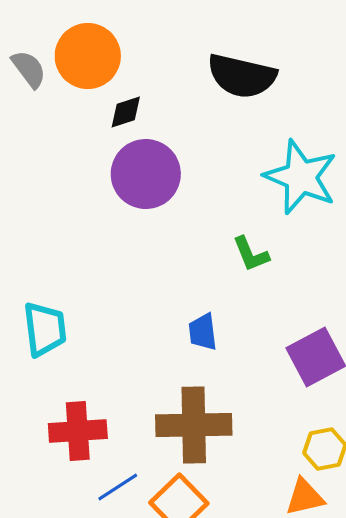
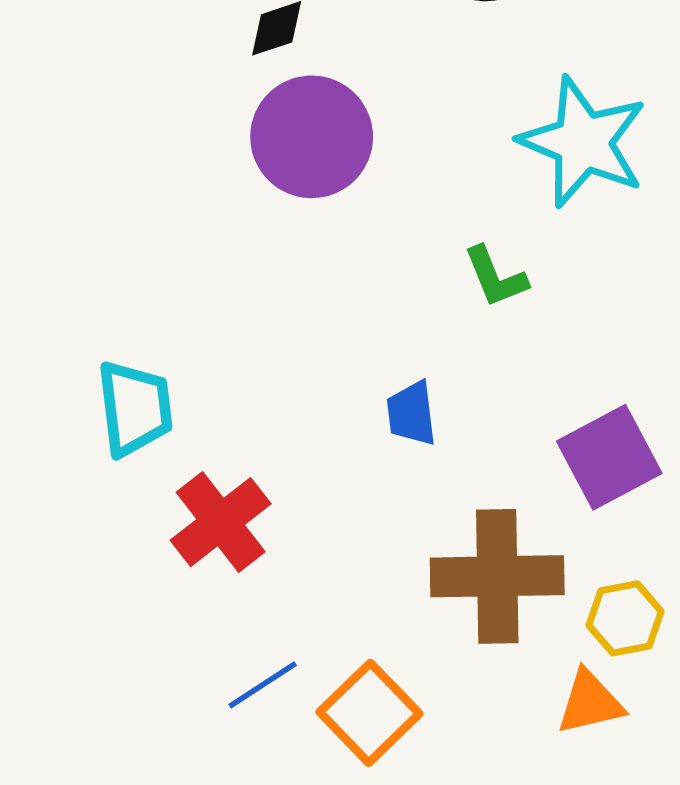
brown cross: (194, 425) -> (497, 576), moved
red cross: (78, 431) -> (221, 522), moved, turned -34

